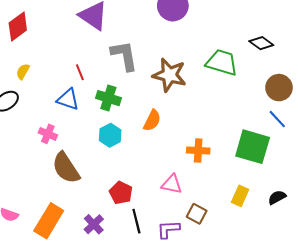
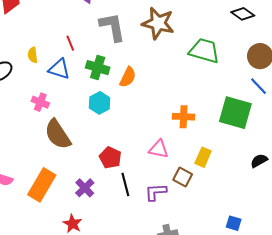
green trapezoid: (222, 62) -> (204, 51), moved
yellow semicircle: (23, 72) -> (33, 55), moved, turned -35
brown star: (169, 75) -> (158, 23), moved
orange semicircle: (152, 120) -> (128, 77), moved
yellow rectangle: (240, 196) -> (203, 157), moved

